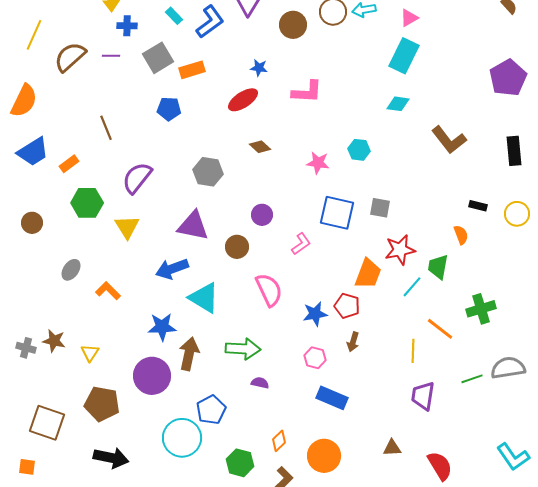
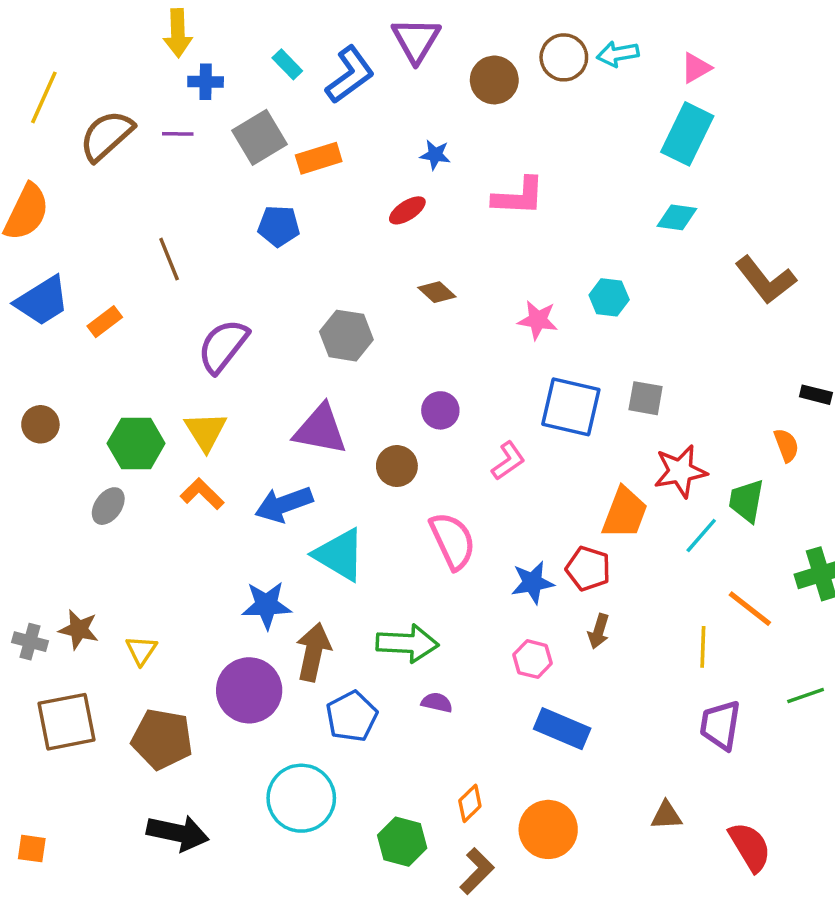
red ellipse: (243, 100) -> (407, 210), size x0.7
green hexagon: (87, 203) -> (136, 443), moved
orange L-shape: (108, 291) -> (202, 494), moved
blue pentagon: (211, 410) -> (352, 716), moved
brown square: (47, 423) -> (67, 722), moved, turned -30

